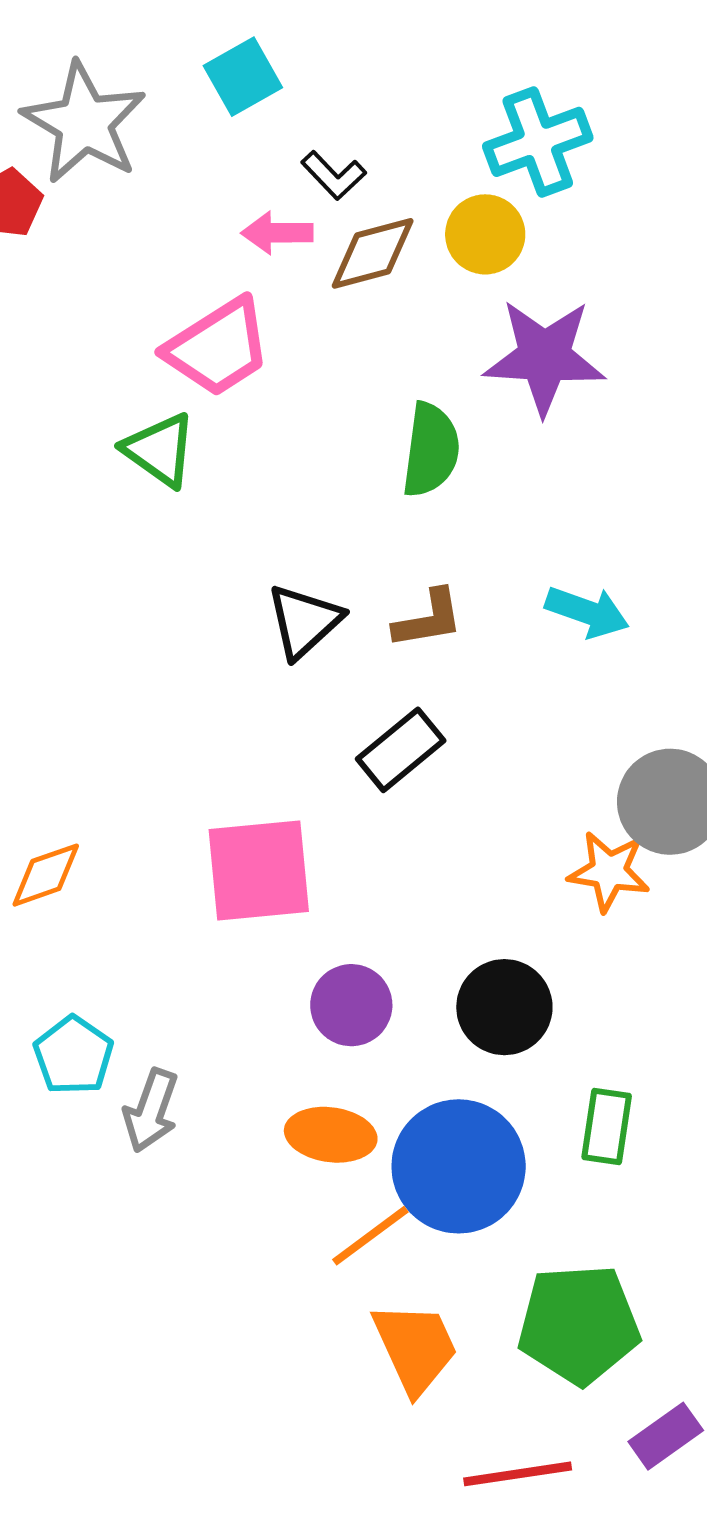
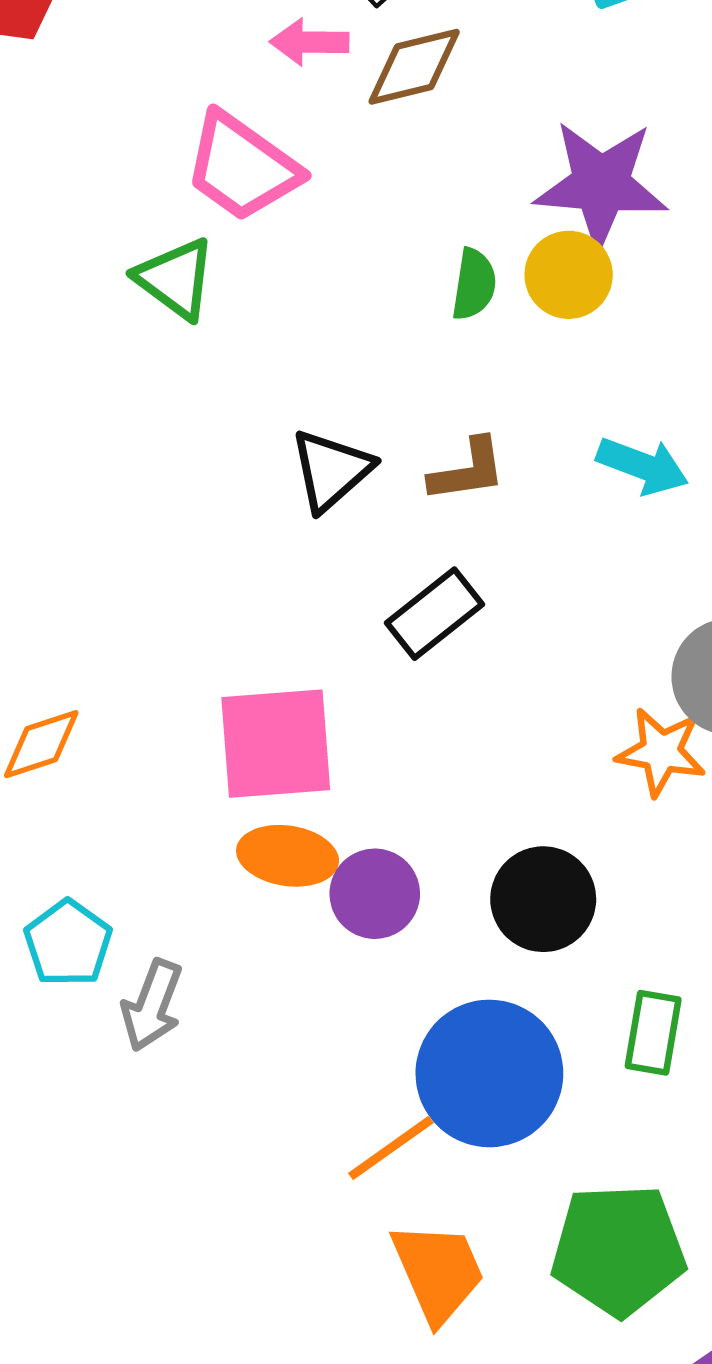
yellow circle: (485, 234) -> (569, 275), moved
pink trapezoid: (218, 347) -> (242, 167), turned 67
green semicircle: (431, 450) -> (474, 284), size x0.7
orange ellipse: (331, 1135) -> (288, 856), moved

